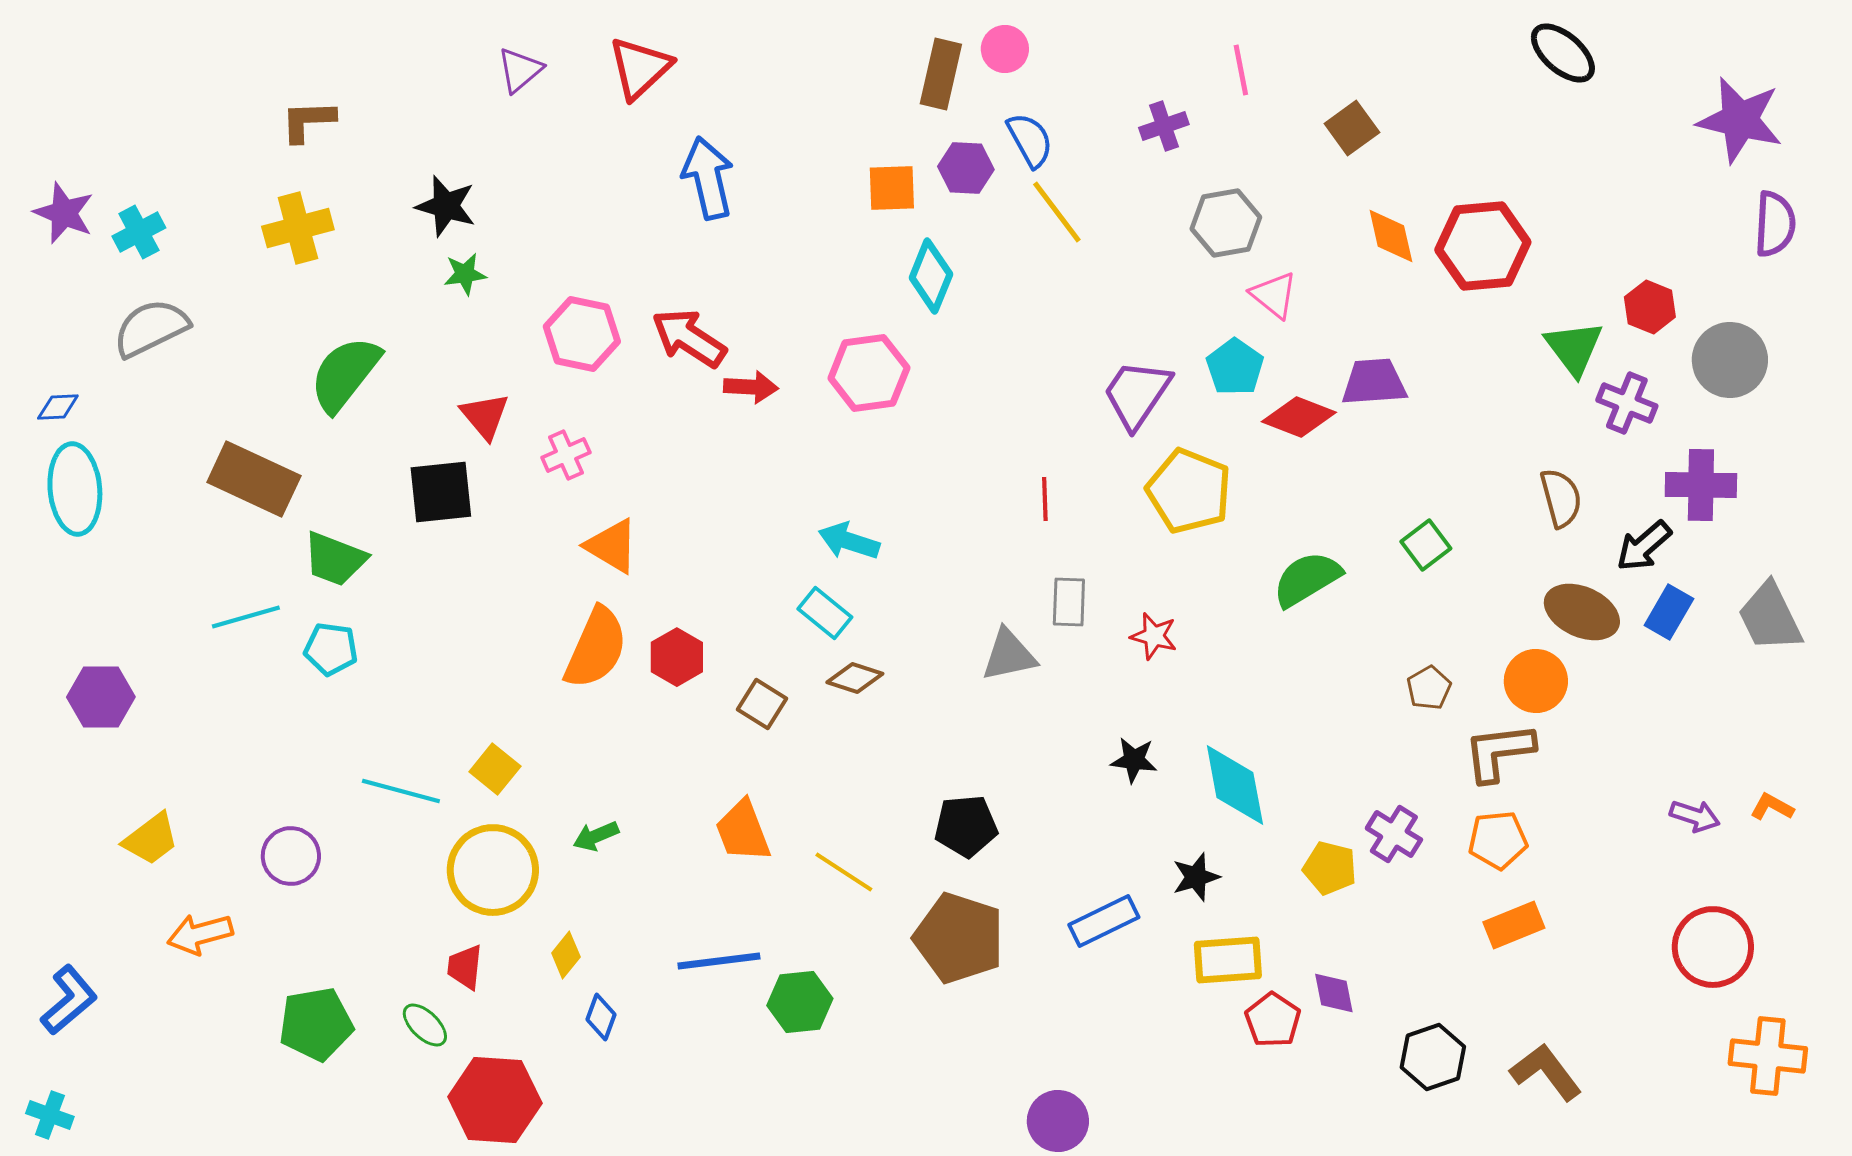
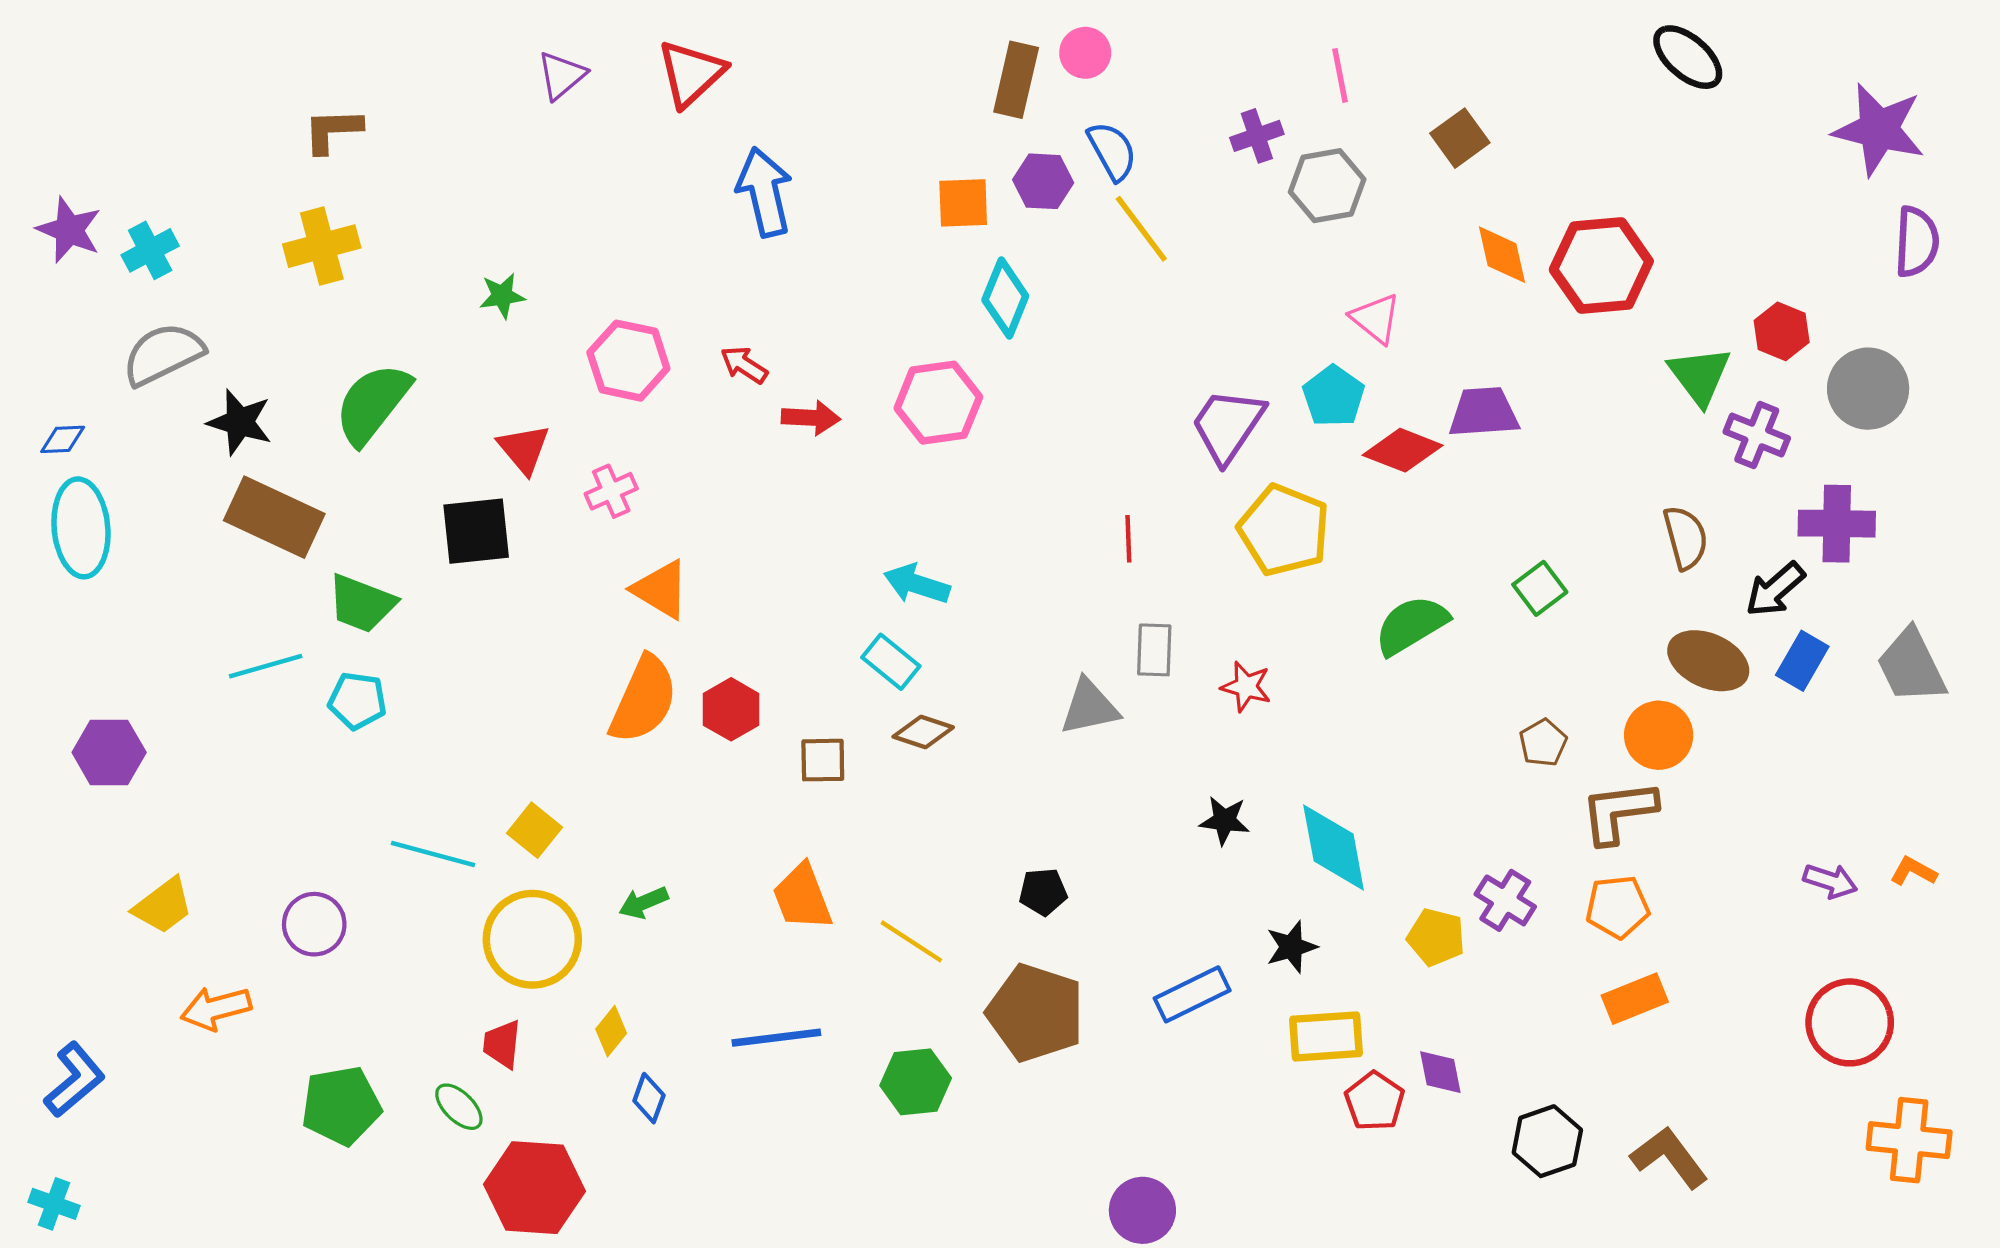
black star: (446, 206) -> (240, 422), moved
gray hexagon: (1226, 223) -> (1327, 186), moved
red arrow: (689, 338) -> (744, 365), size x0.6
brown square: (762, 704) -> (823, 760), turned -33
black pentagon: (966, 826) -> (1043, 892), size x0.7
green hexagon: (800, 1002) -> (916, 1082), moved

